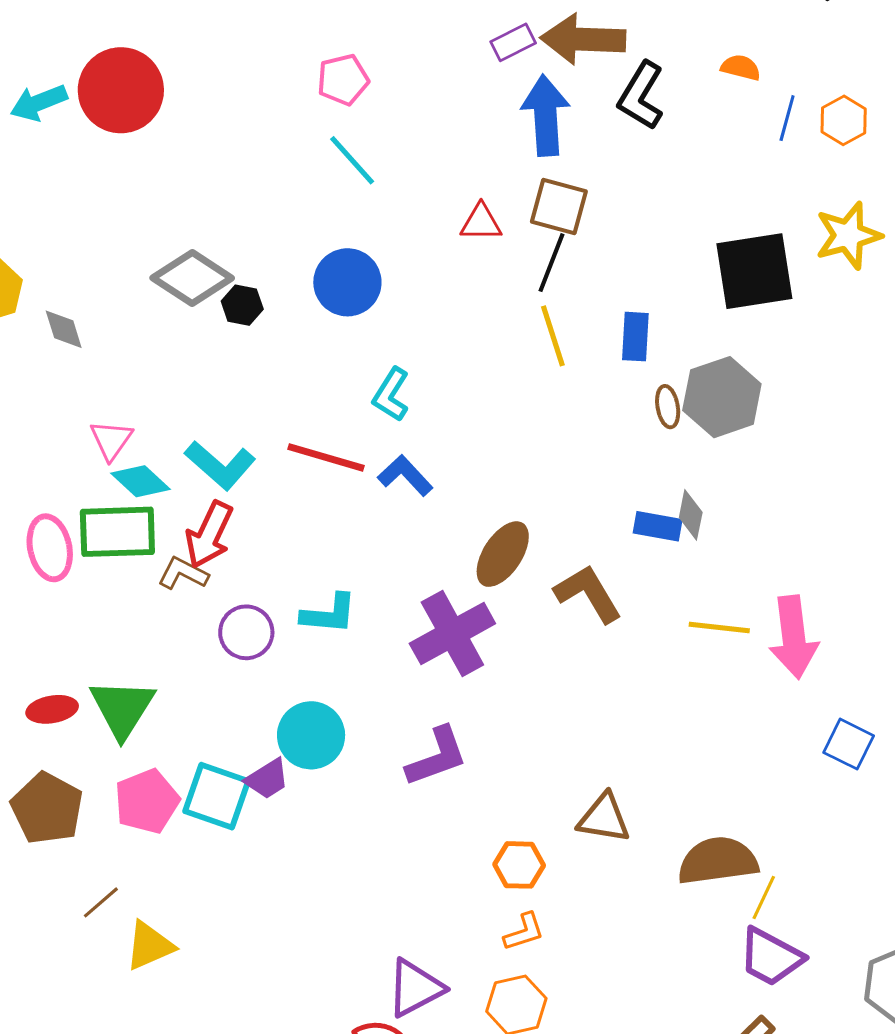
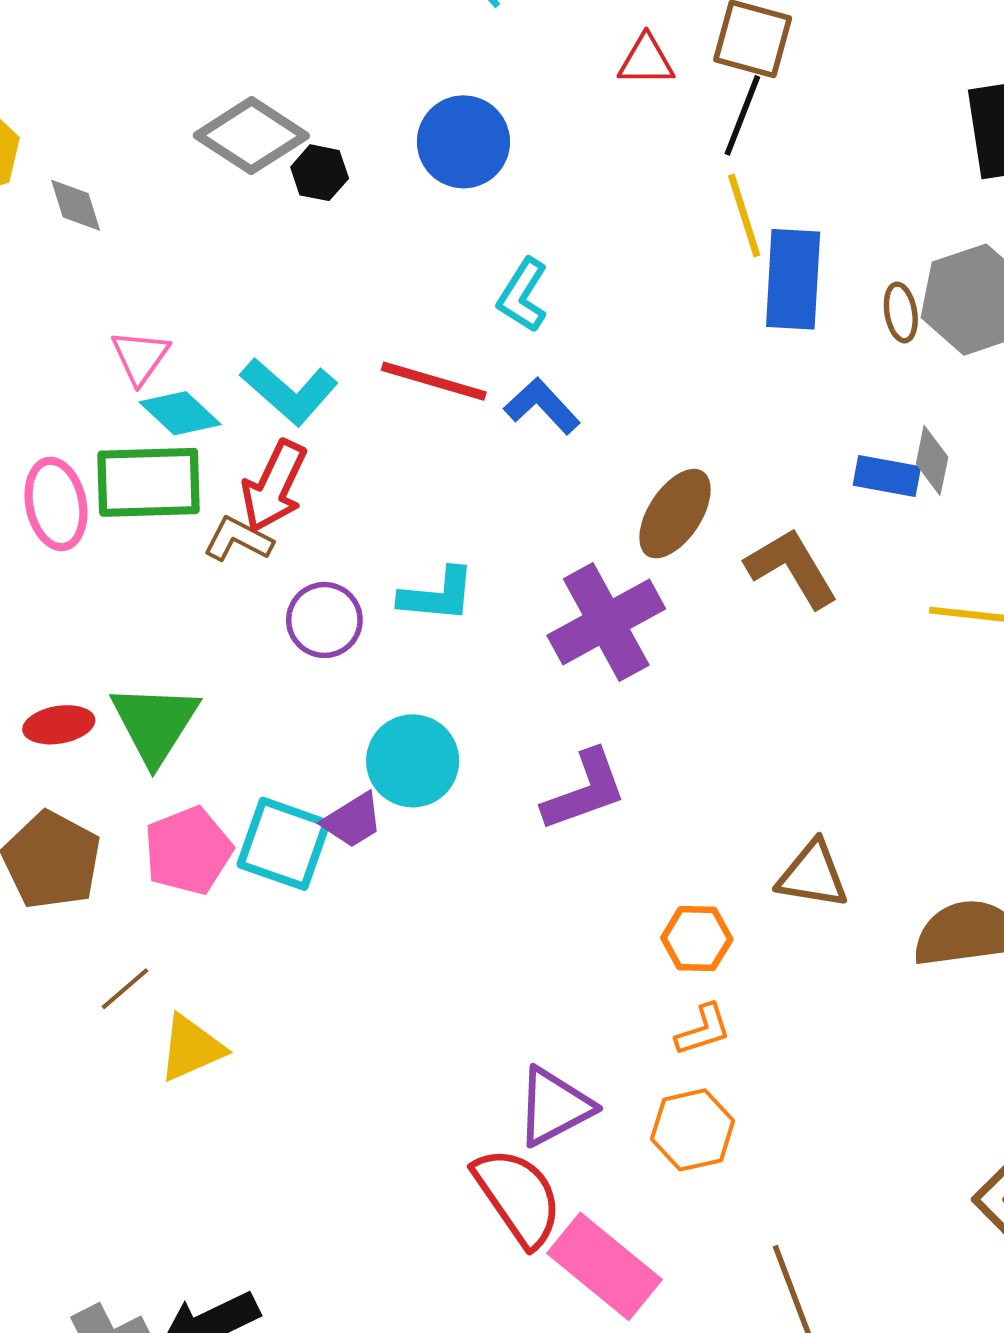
blue rectangle: (635, 337) -> (793, 279), moved, size x1.5

